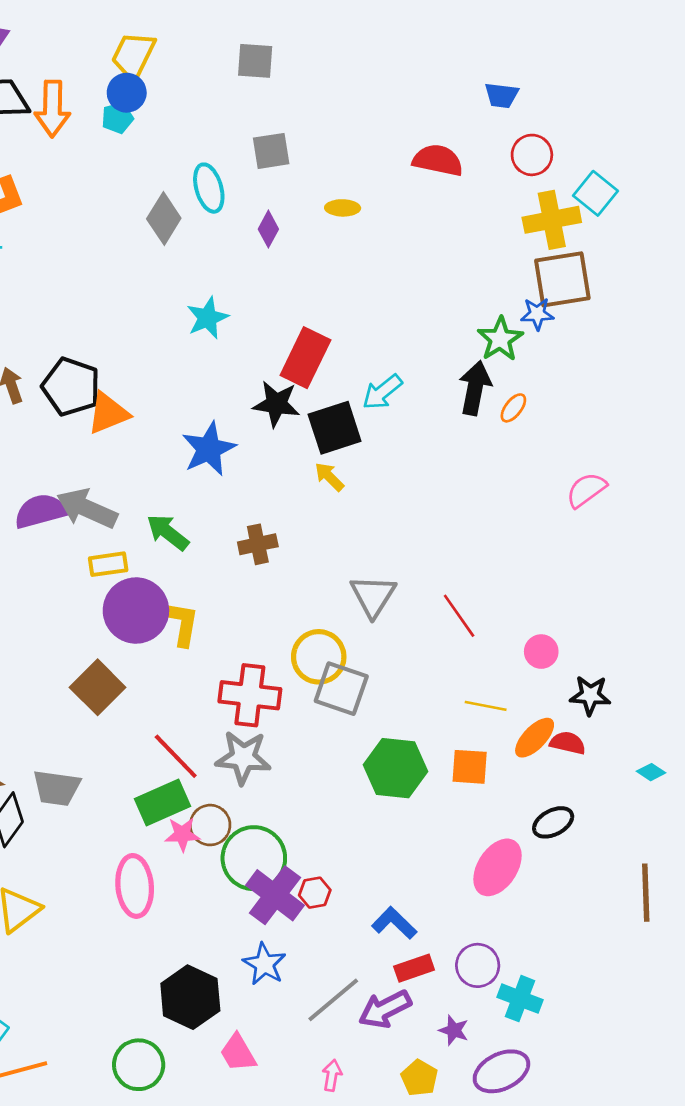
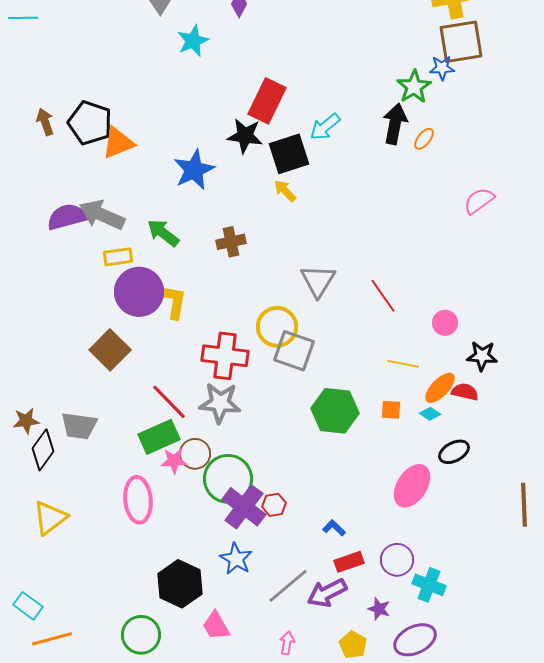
cyan star: (207, 318) -> (193, 41), moved
orange square: (470, 767) -> (391, 410), size x0.7
cyan diamond: (651, 772) -> (430, 414), moved
blue L-shape: (394, 923) -> (334, 528), size x0.7

